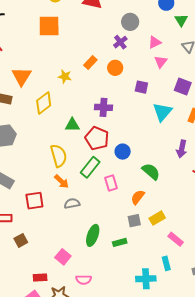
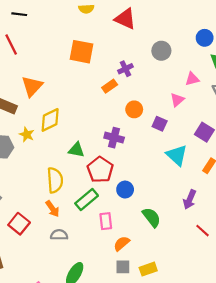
orange square: (49, 26) -> (81, 52), moved
purple cross: (120, 42) -> (125, 69), moved
pink triangle: (155, 42) -> (192, 79), moved
pink triangle: (161, 62) -> (177, 100), moved
orange circle: (115, 68) -> (134, 109), moved
yellow star: (65, 76) -> (27, 135), moved
cyan triangle: (162, 112) -> (177, 155), turned -40
orange semicircle: (138, 197) -> (122, 244), moved
red square: (34, 201) -> (19, 224), turned 36

